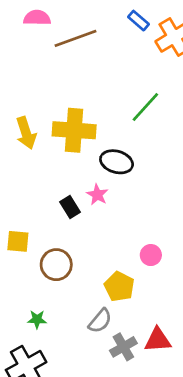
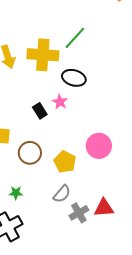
green line: (145, 107) -> (75, 38), moved
pink circle: (151, 255) -> (99, 146), size x1.6
yellow pentagon: (119, 287) -> (65, 162), moved

